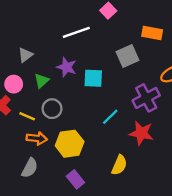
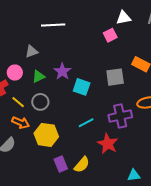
white line: (76, 32) -> (53, 25), moved
purple rectangle: (75, 179) -> (61, 164), moved

